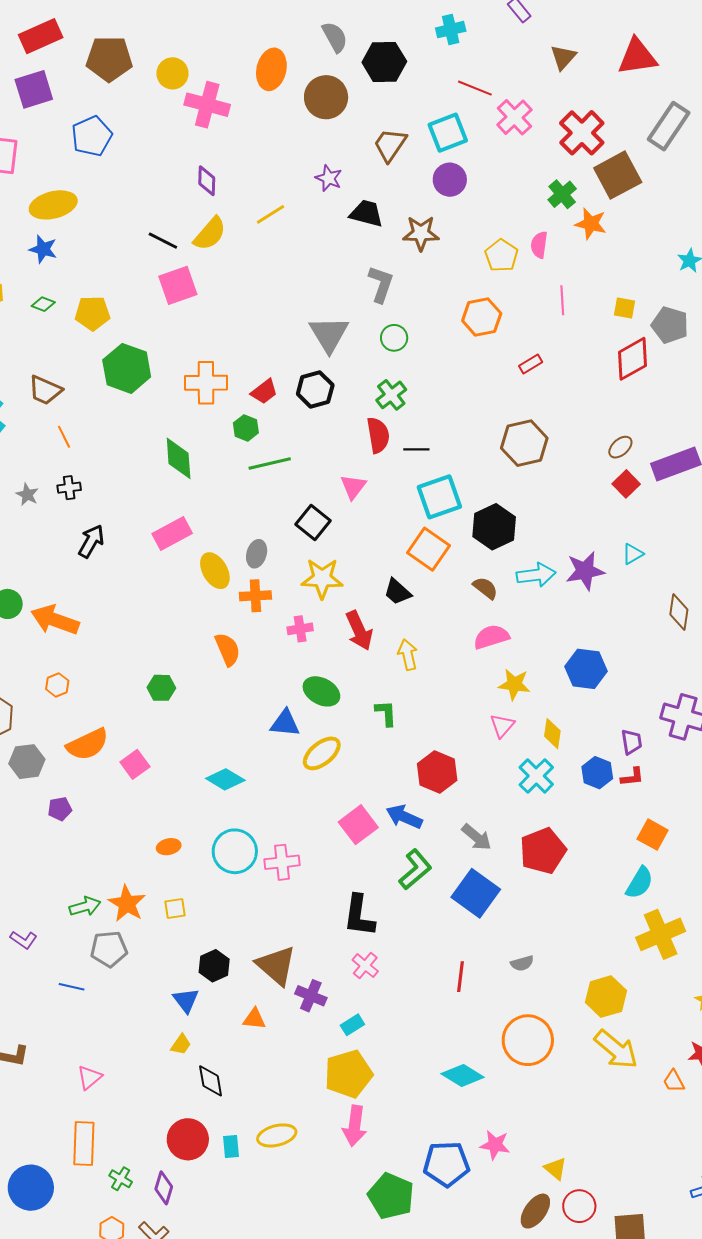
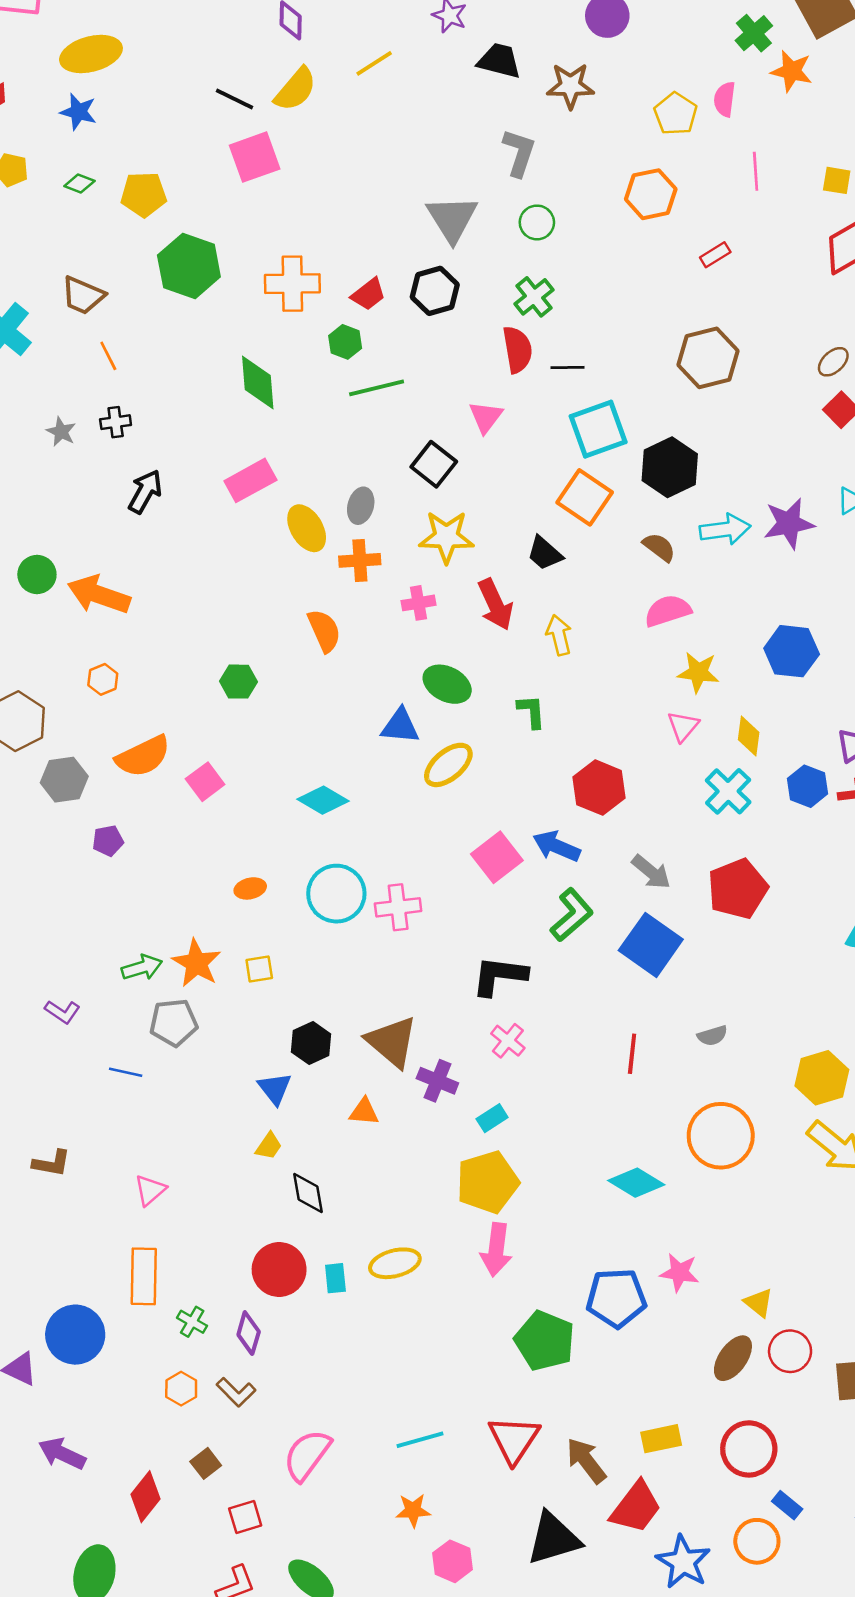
black L-shape: (359, 916) -> (499, 976), turned 90

